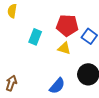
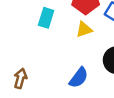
yellow triangle: (64, 48) -> (84, 29), turned -32

